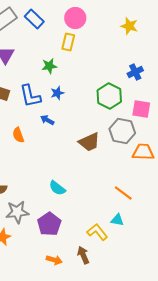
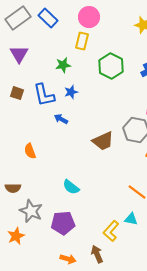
green hexagon: (109, 96) -> (111, 66), moved
orange semicircle: (18, 135) -> (30, 151), moved
gray star: (17, 212) -> (31, 211), turned 30
purple pentagon: (49, 224) -> (63, 223), turned 30
yellow L-shape: (97, 232) -> (111, 231), turned -100

